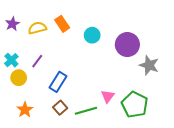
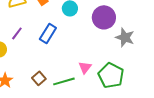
blue rectangle: (58, 82) -> (48, 33), moved

